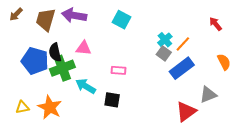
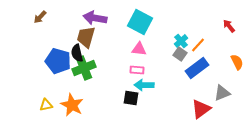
brown trapezoid: (46, 20) -> (86, 37), moved
cyan square: (122, 20) -> (140, 22), size x1.4
pink triangle: (84, 48) -> (139, 49), moved
cyan arrow: (86, 86) -> (144, 85), moved, turned -30

